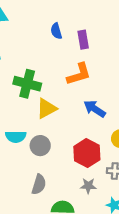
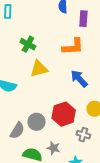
green cross: (27, 84) -> (28, 44), size x0.7
gray circle: (40, 146) -> (37, 122), moved
gray star: (88, 186) -> (53, 148), moved

